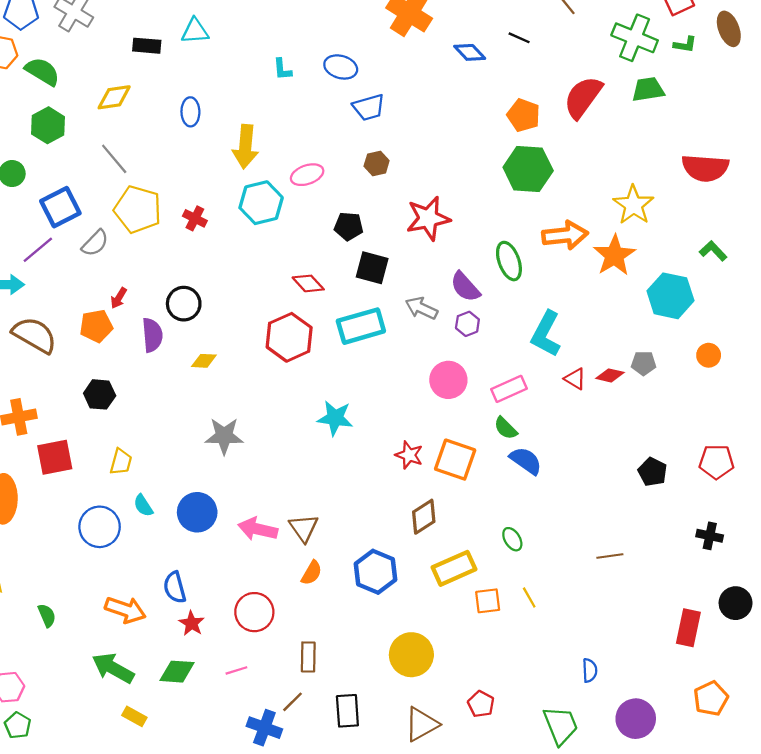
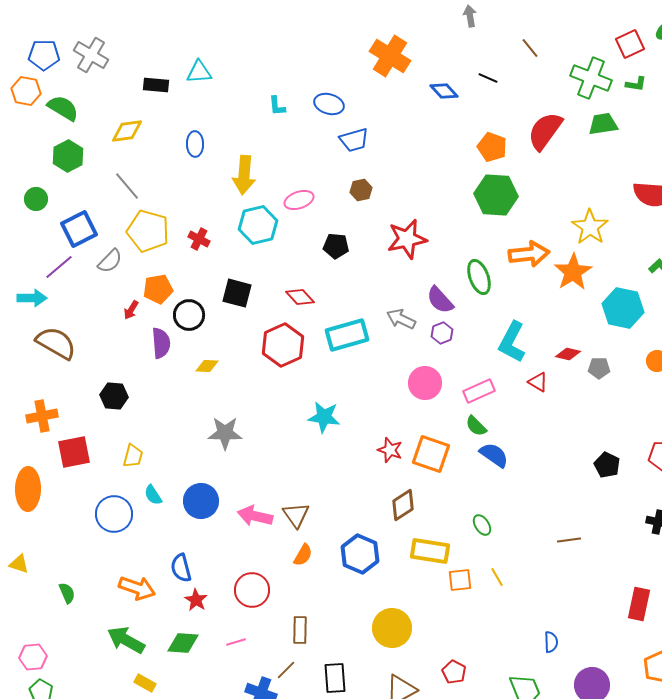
black square: (372, 268) -> (237, 293), moved
orange pentagon: (96, 326) -> (158, 289), moved
red diamond: (610, 375) -> (568, 354), moved
yellow rectangle: (454, 568) -> (430, 551), turned 33

